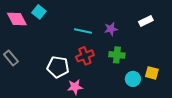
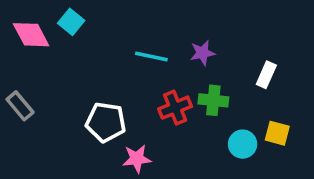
white rectangle: (146, 21) -> (266, 75), moved, turned -40
red cross: (85, 56) -> (175, 108), moved

